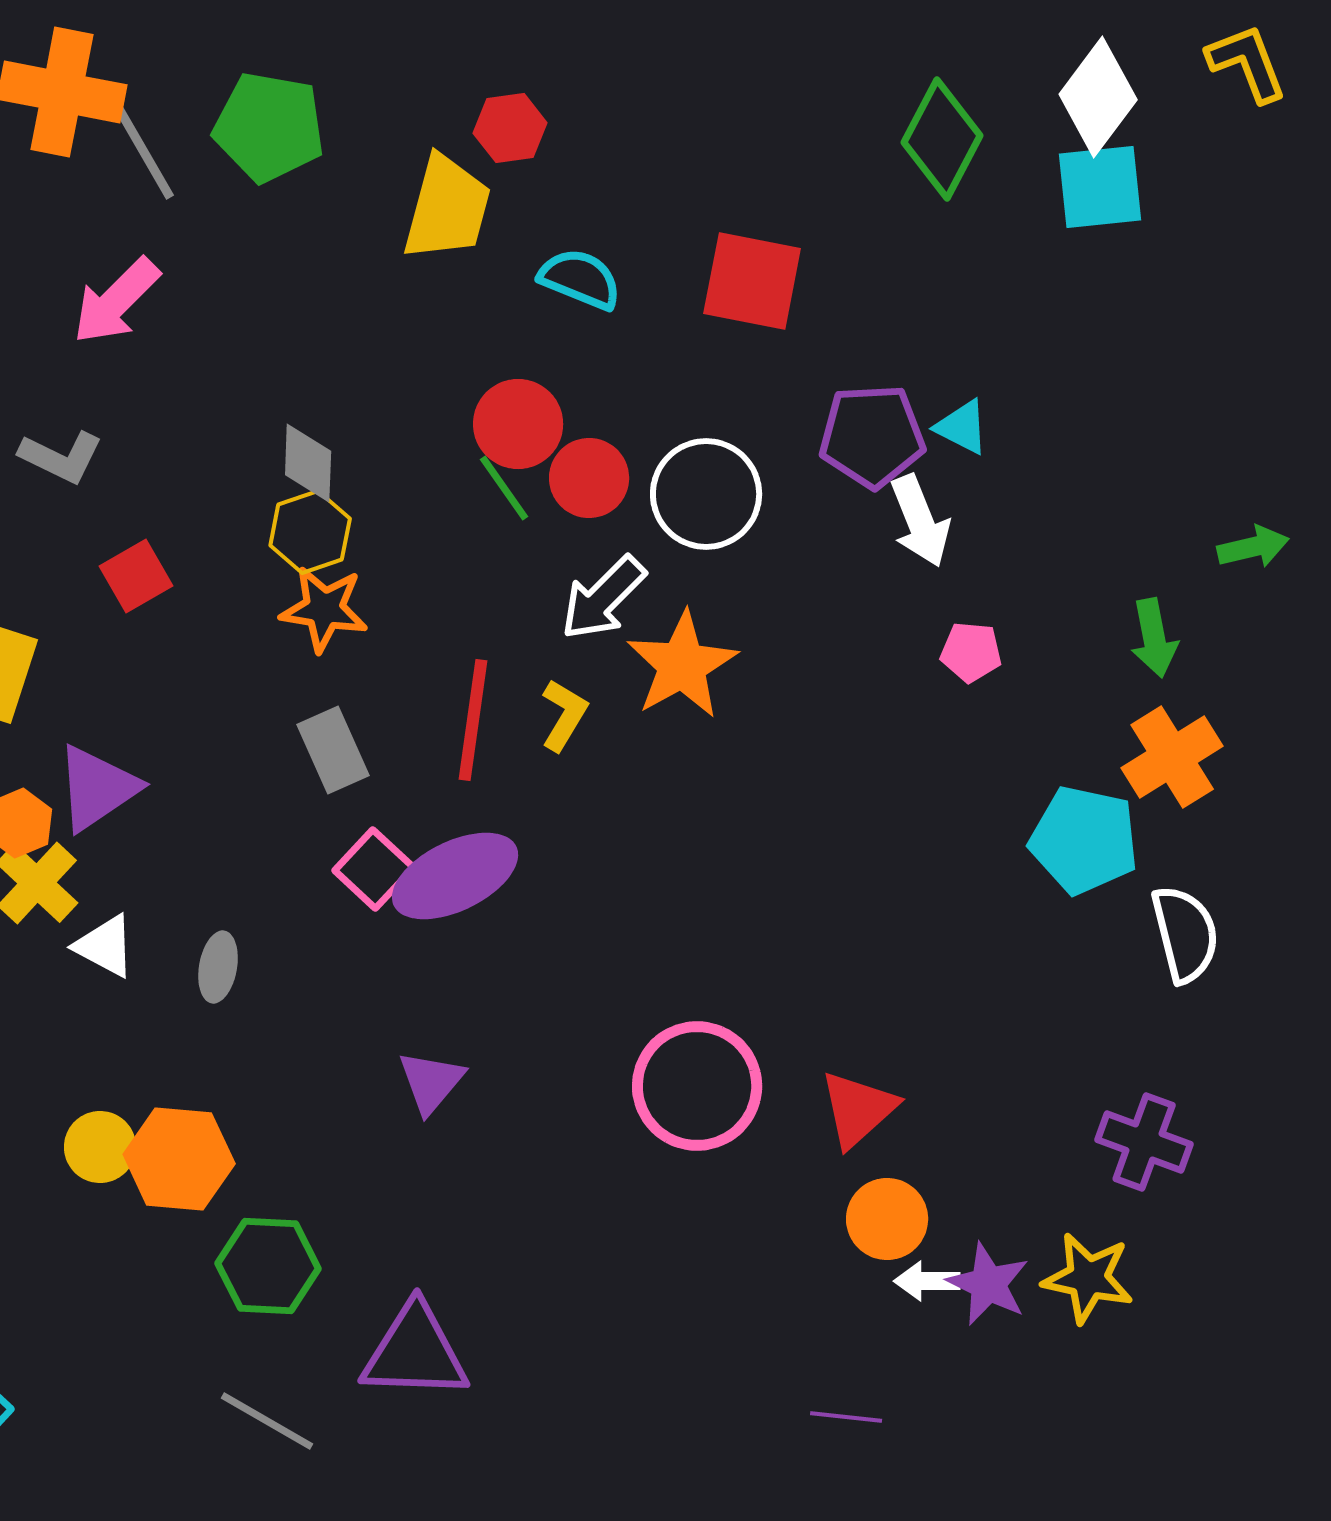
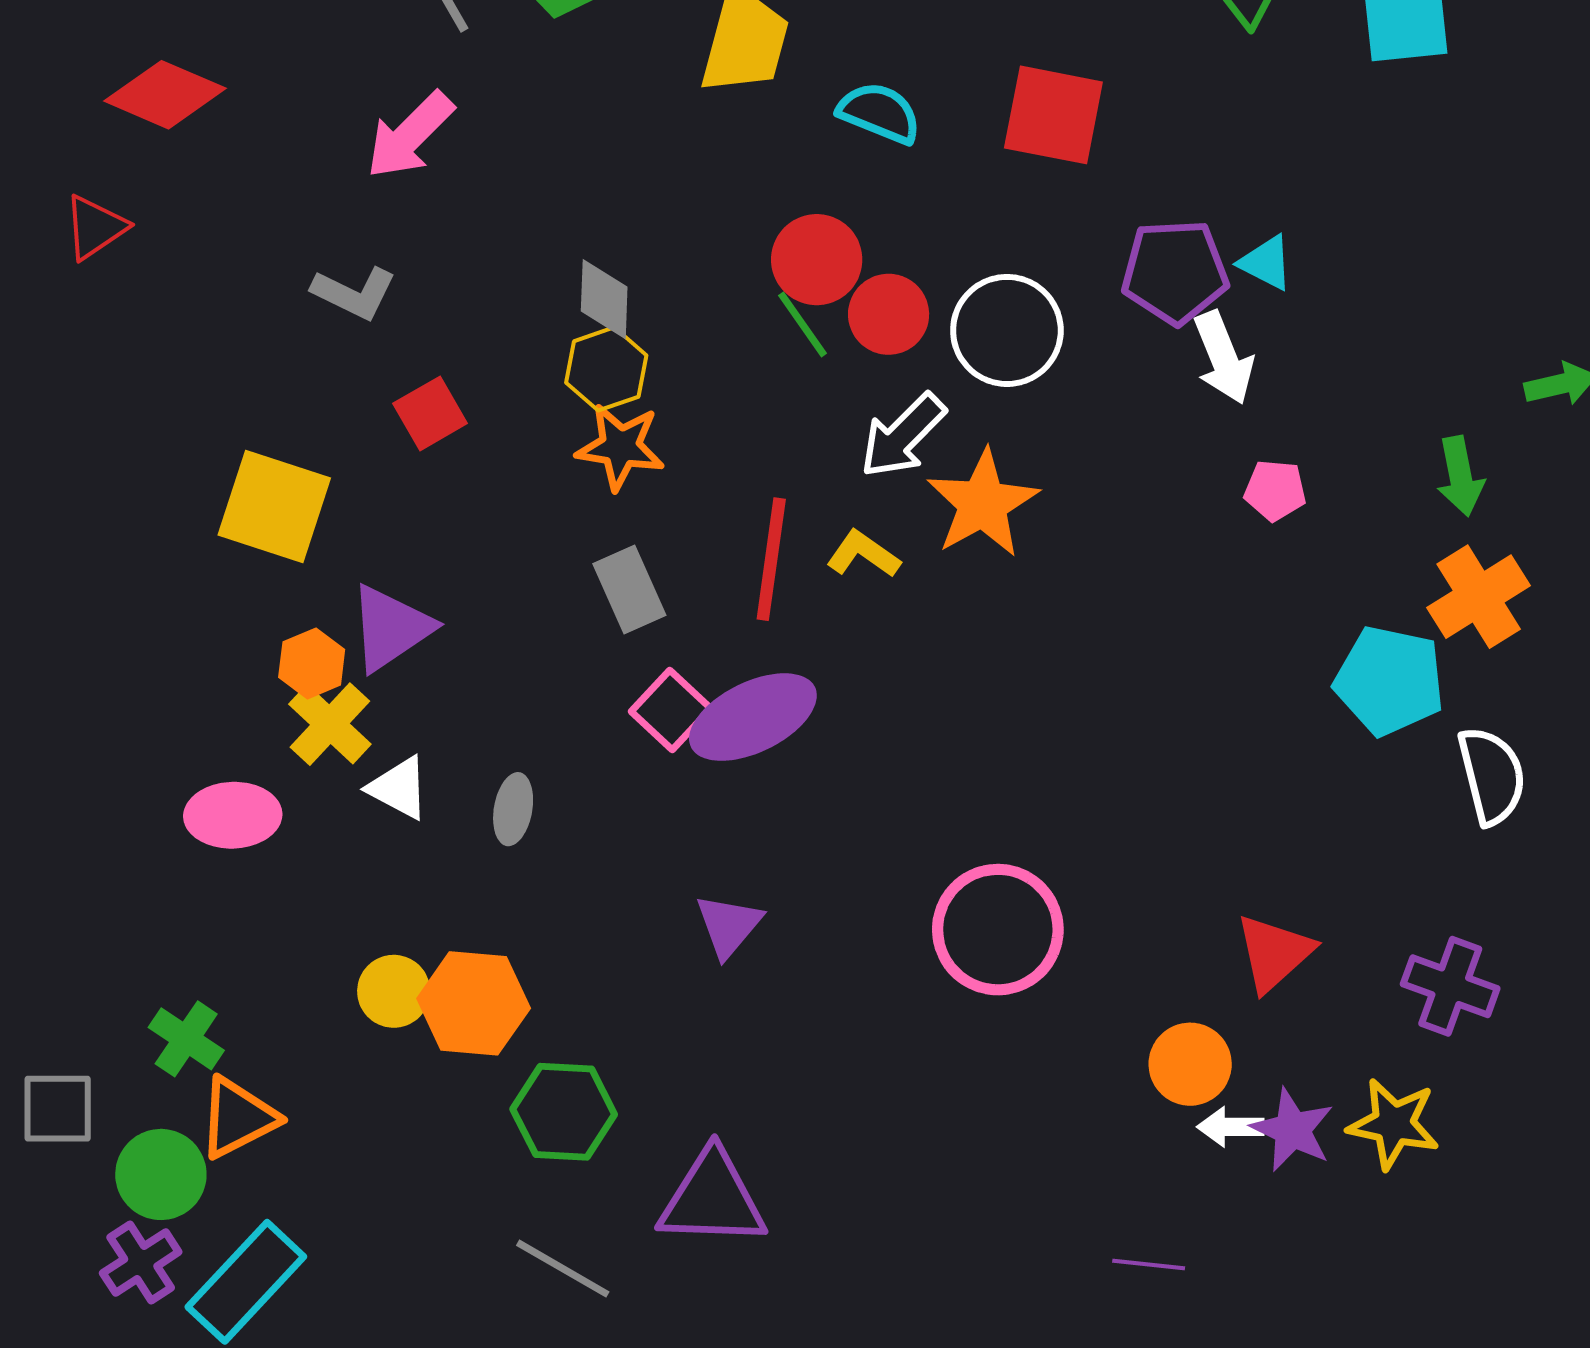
yellow L-shape: (564, 715) -> (863, 554), turned -86
red triangle: (858, 1109) -> (1274, 953), moved

